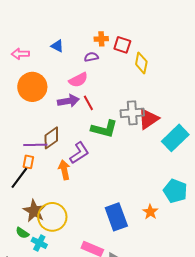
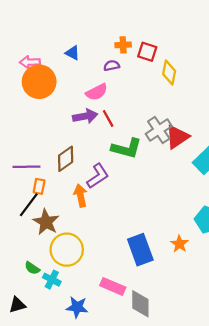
orange circle: (32, 87) -> (39, 82), moved
gray cross: (132, 113) -> (159, 130), turned -30
purple line: (35, 145) -> (26, 167), moved
brown star: (34, 211) -> (46, 222), moved

